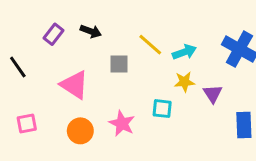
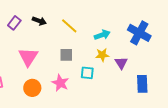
yellow line: (150, 45) -> (69, 26), moved
gray square: (119, 64) -> (66, 55), moved
pink triangle: (74, 85) -> (28, 57), turned 30

